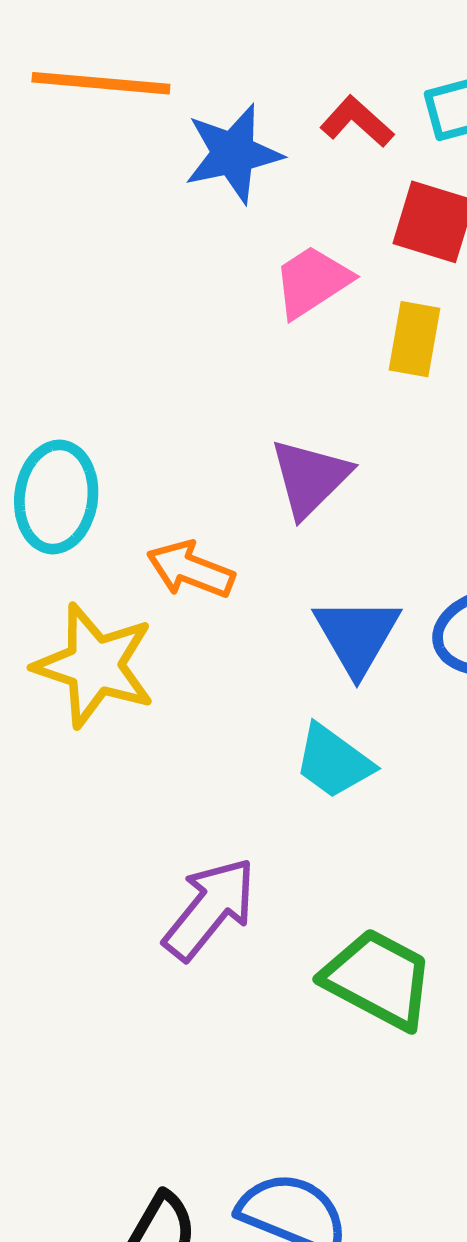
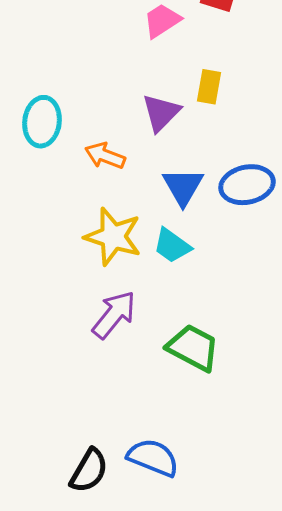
yellow rectangle: (414, 339) -> (209, 87), moved
yellow star: (95, 665) -> (113, 237), moved

